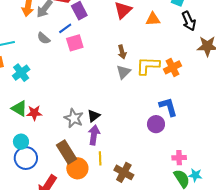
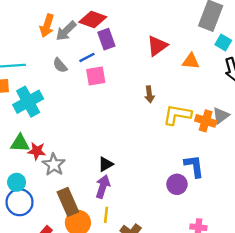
orange cross: (172, 67) -> (206, 121), turned 36
gray triangle: (124, 72) -> (221, 116), moved
cyan cross: (21, 73) -> (28, 102), size x1.4
green triangle: (19, 108) -> (20, 143), turned -36
gray star: (74, 118) -> (54, 165), moved

